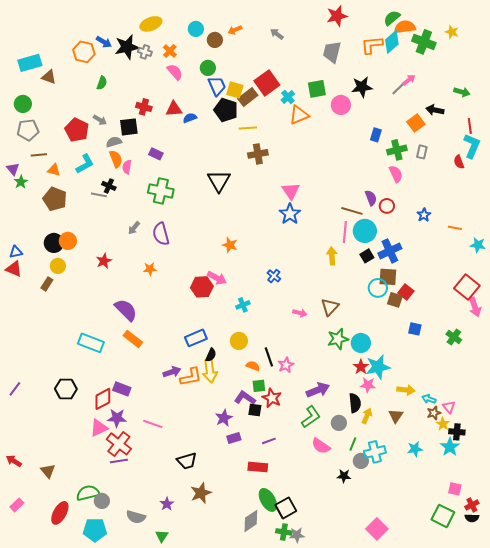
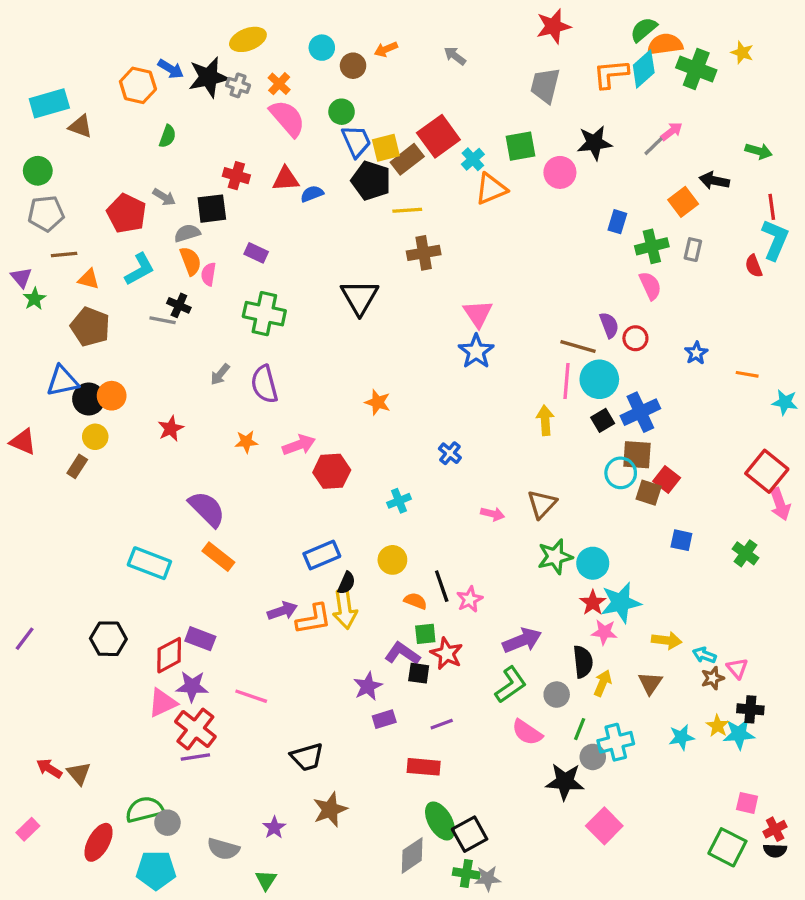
pink semicircle: (175, 72) -> (287, 118), size x1.4
yellow square: (235, 90) -> (386, 148), turned -30
blue triangle: (16, 252) -> (62, 381), moved, size x1.5
pink arrow: (217, 278) -> (299, 445), moved, turned -48
yellow star: (443, 424) -> (718, 726), moved
cyan star: (450, 447) -> (739, 734), turned 30
red arrow: (14, 461) -> (49, 768), moved
black star: (344, 476) -> (565, 782), size x1.6
pink square: (377, 529) -> (604, 826), moved

